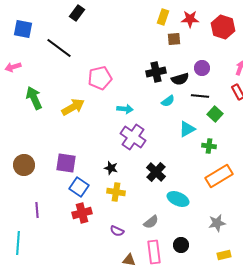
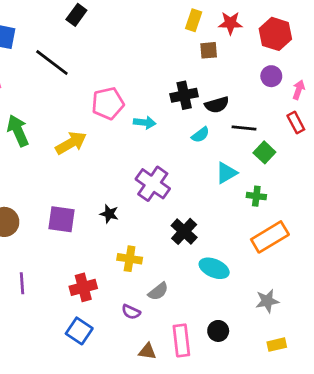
purple circle: (202, 68) -> (271, 76), moved
cyan arrow: (125, 109) -> (145, 122), moved
black star: (111, 168) -> (109, 214), moved
blue square: (79, 187) -> (79, 331), moved
gray semicircle: (151, 222) -> (158, 291), moved

